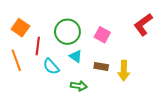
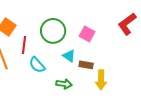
cyan triangle: (76, 56) -> (69, 56), moved
yellow arrow: (124, 71) -> (101, 80), moved

